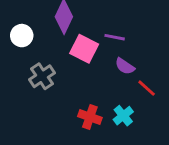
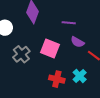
pink square: (84, 49) -> (50, 49), moved

